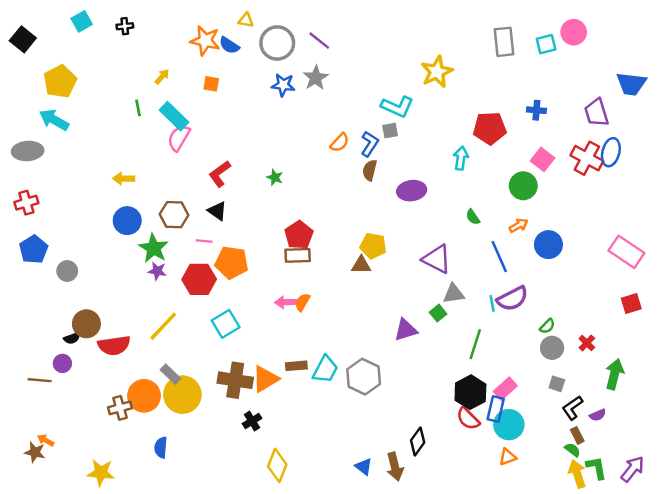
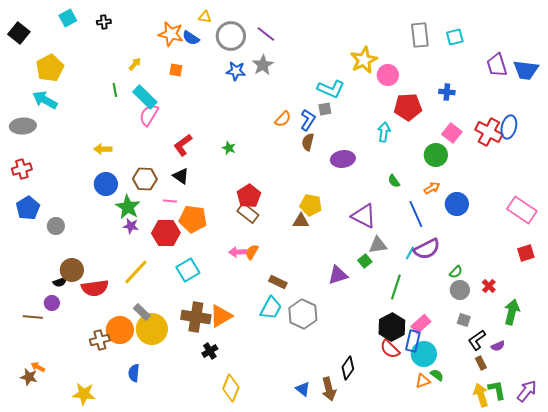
pink circle: (574, 32) -> (388, 75), moved
purple trapezoid: (596, 113) -> (497, 65), moved
brown rectangle: (298, 255) -> (248, 213), turned 40
cyan line: (492, 303) -> (410, 253), turned 40
brown rectangle: (296, 366) -> (278, 282), moved, turned 30
green semicircle: (572, 450) -> (437, 375), moved

